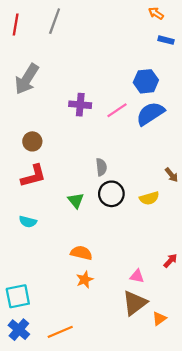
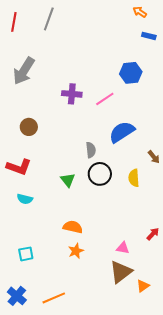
blue semicircle: (150, 114) -> (122, 132), moved
red L-shape: (33, 176) -> (19, 167), moved, turned 35
yellow semicircle: (149, 198) -> (134, 178), turned 102
cyan square: (18, 296) -> (26, 254), moved, size x0.7

